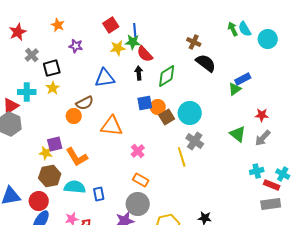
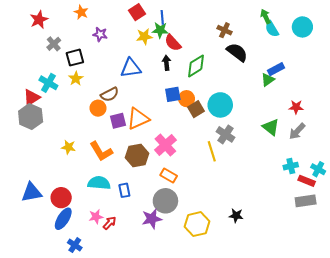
cyan semicircle: (245, 29) -> (272, 29), moved
cyan cross: (27, 92) -> (48, 83), turned 30
orange triangle: (112, 126) -> (138, 119), turned -30
purple square: (55, 144) -> (118, 121), moved
pink cross: (138, 151) -> (165, 145), size x1.5
brown hexagon: (50, 176) -> (137, 156), moved

